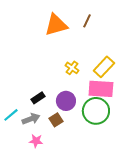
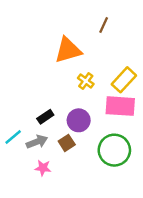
orange triangle: (56, 25) -> (68, 50), moved
green circle: (96, 111) -> (114, 150), moved

